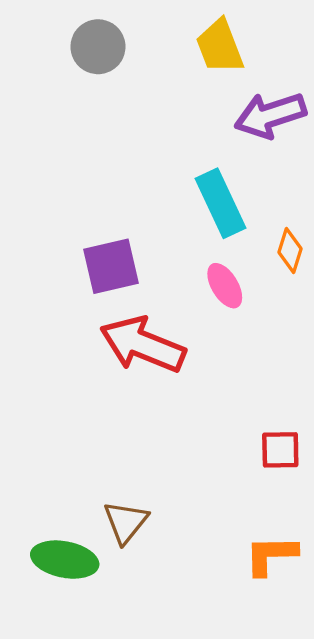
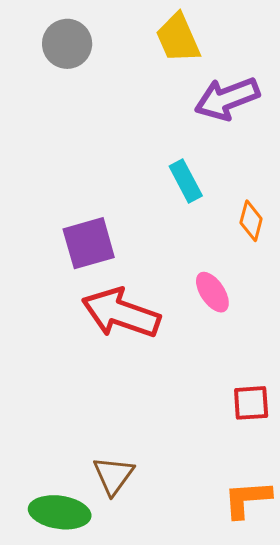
cyan rectangle: (221, 203) -> (186, 181), size x0.7
pink ellipse: (225, 286) -> (212, 292), moved

